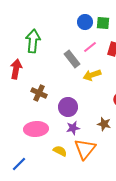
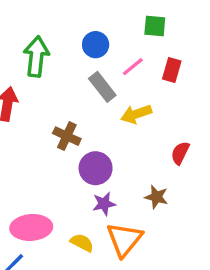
blue circle: (85, 22) -> (96, 45), moved
brown cross: (39, 93) -> (67, 136), moved
pink ellipse: (36, 129) -> (31, 227), moved

